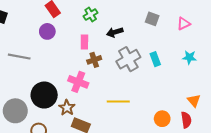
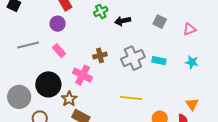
black arrow: (115, 32) -> (123, 21), moved
pink rectangle: (84, 42) -> (59, 51), moved, turned -48
gray line: (19, 57) -> (28, 45), turned -30
cyan rectangle: (155, 59) -> (159, 61), turned -64
yellow line: (118, 101) -> (131, 98), moved

